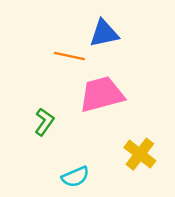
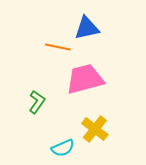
yellow cross: (140, 154) -> (95, 129), moved

